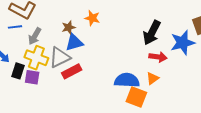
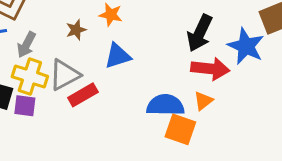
blue triangle: (74, 42) -> (118, 56), moved
blue star: (183, 43) -> (246, 46), turned -30
red arrow: (158, 57) -> (210, 69), size x1.4

